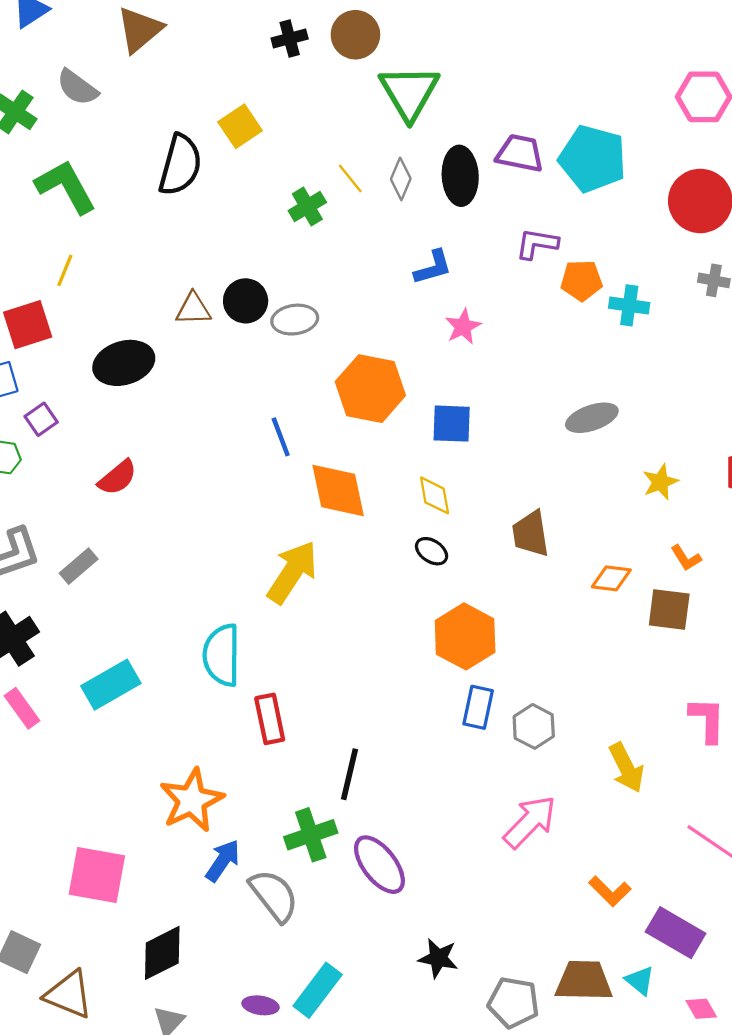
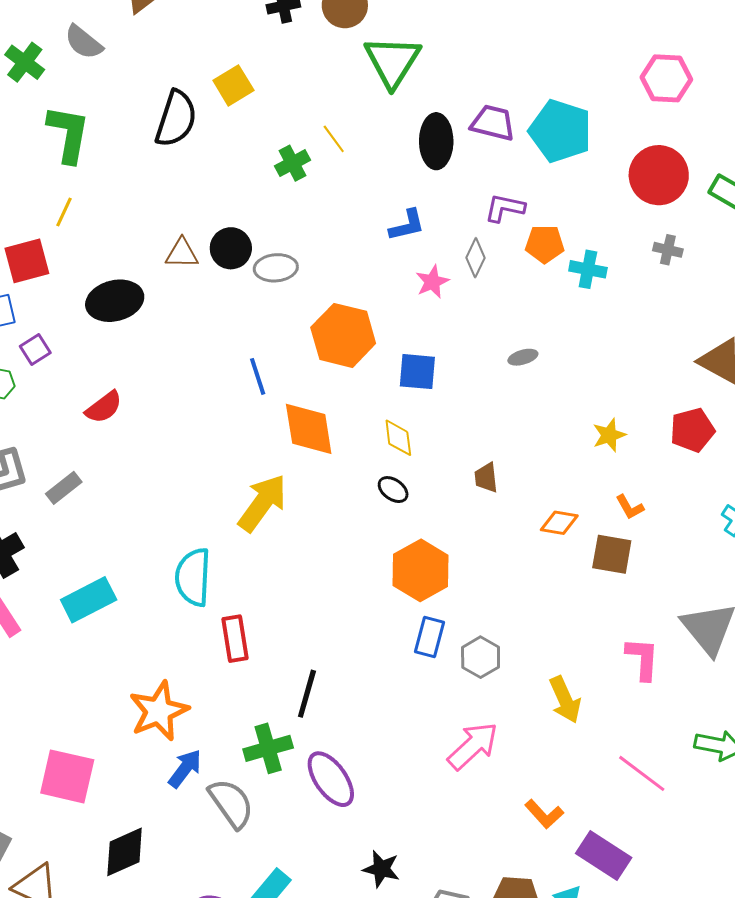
gray diamond: (401, 179) -> (475, 258), moved
green L-shape: (66, 187) -> (68, 134), turned 36
gray ellipse: (592, 418) -> (523, 357), moved, size x0.6
brown trapezoid: (531, 534) -> (486, 478), size x0.7

